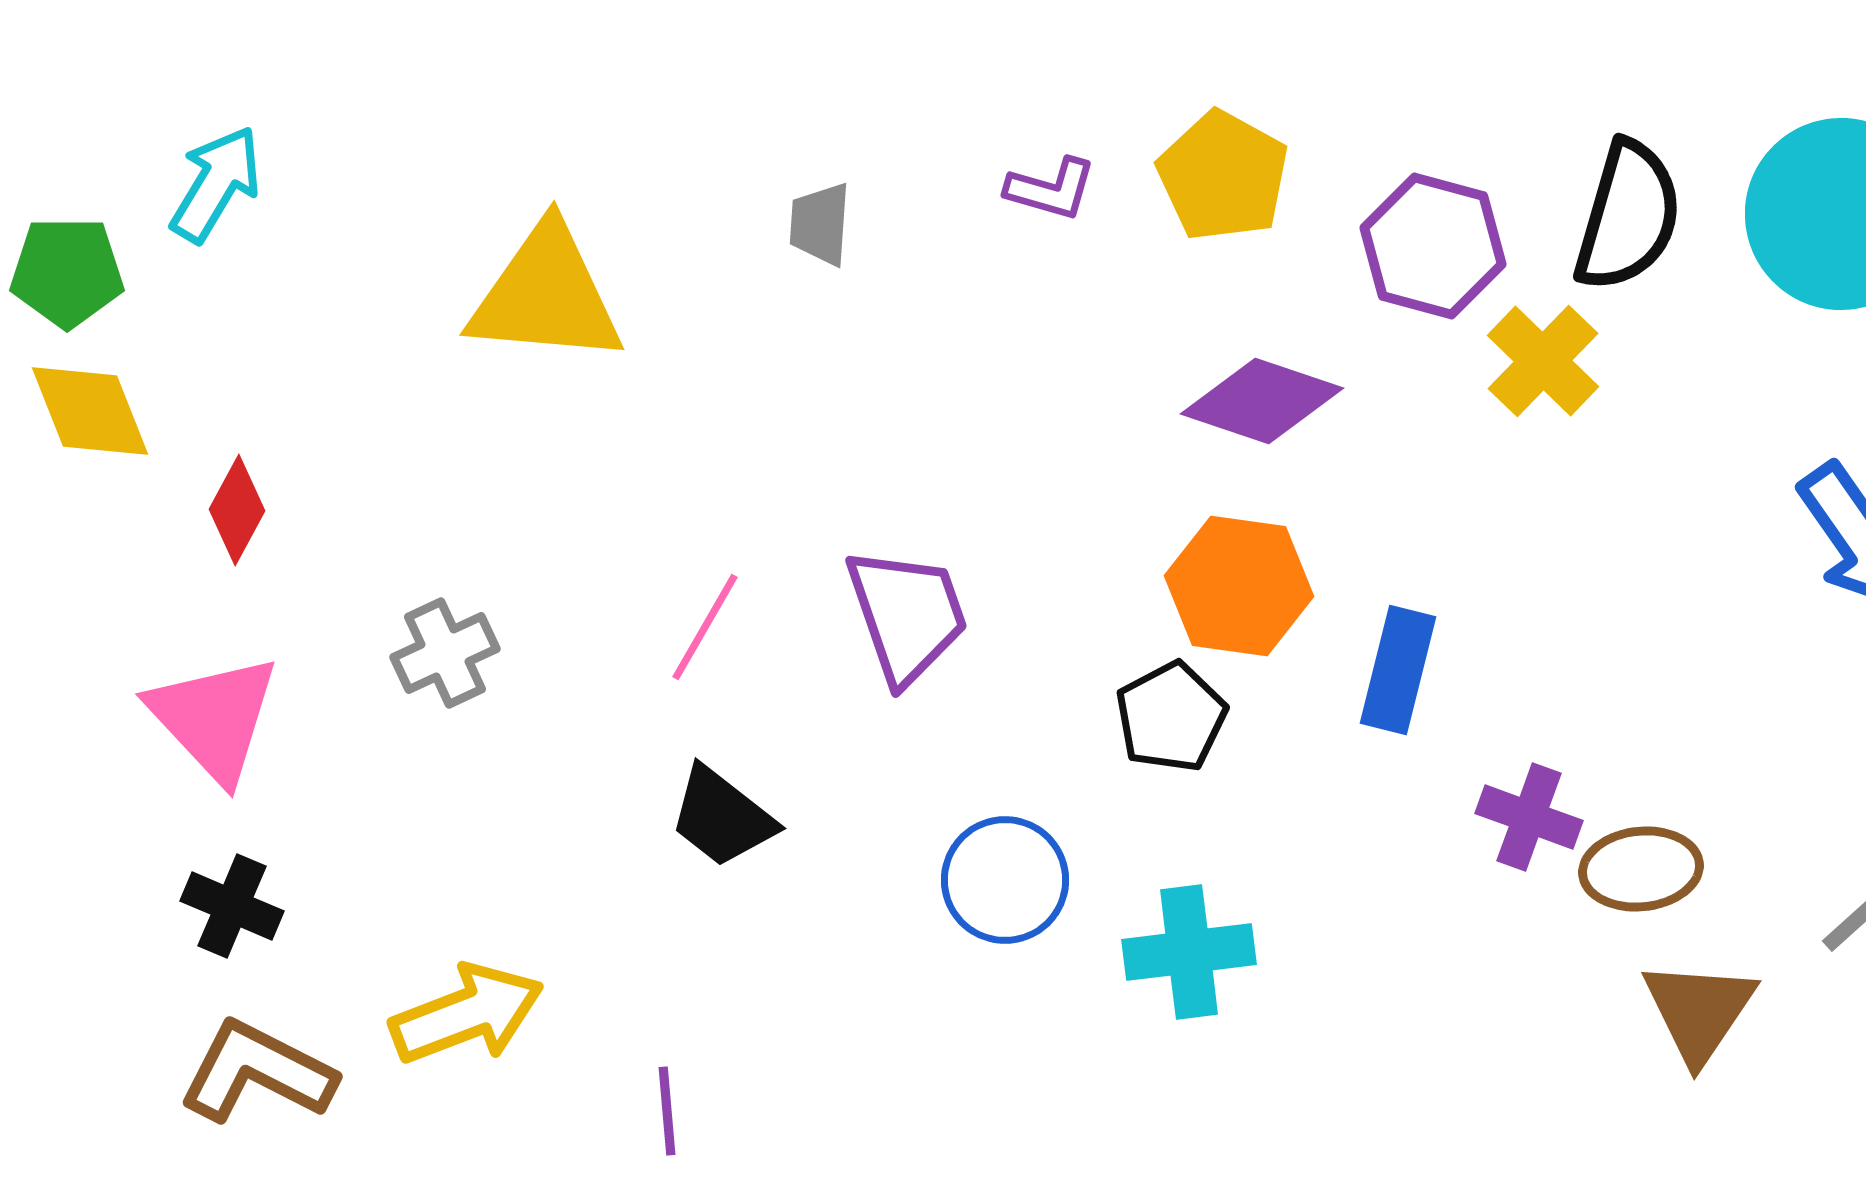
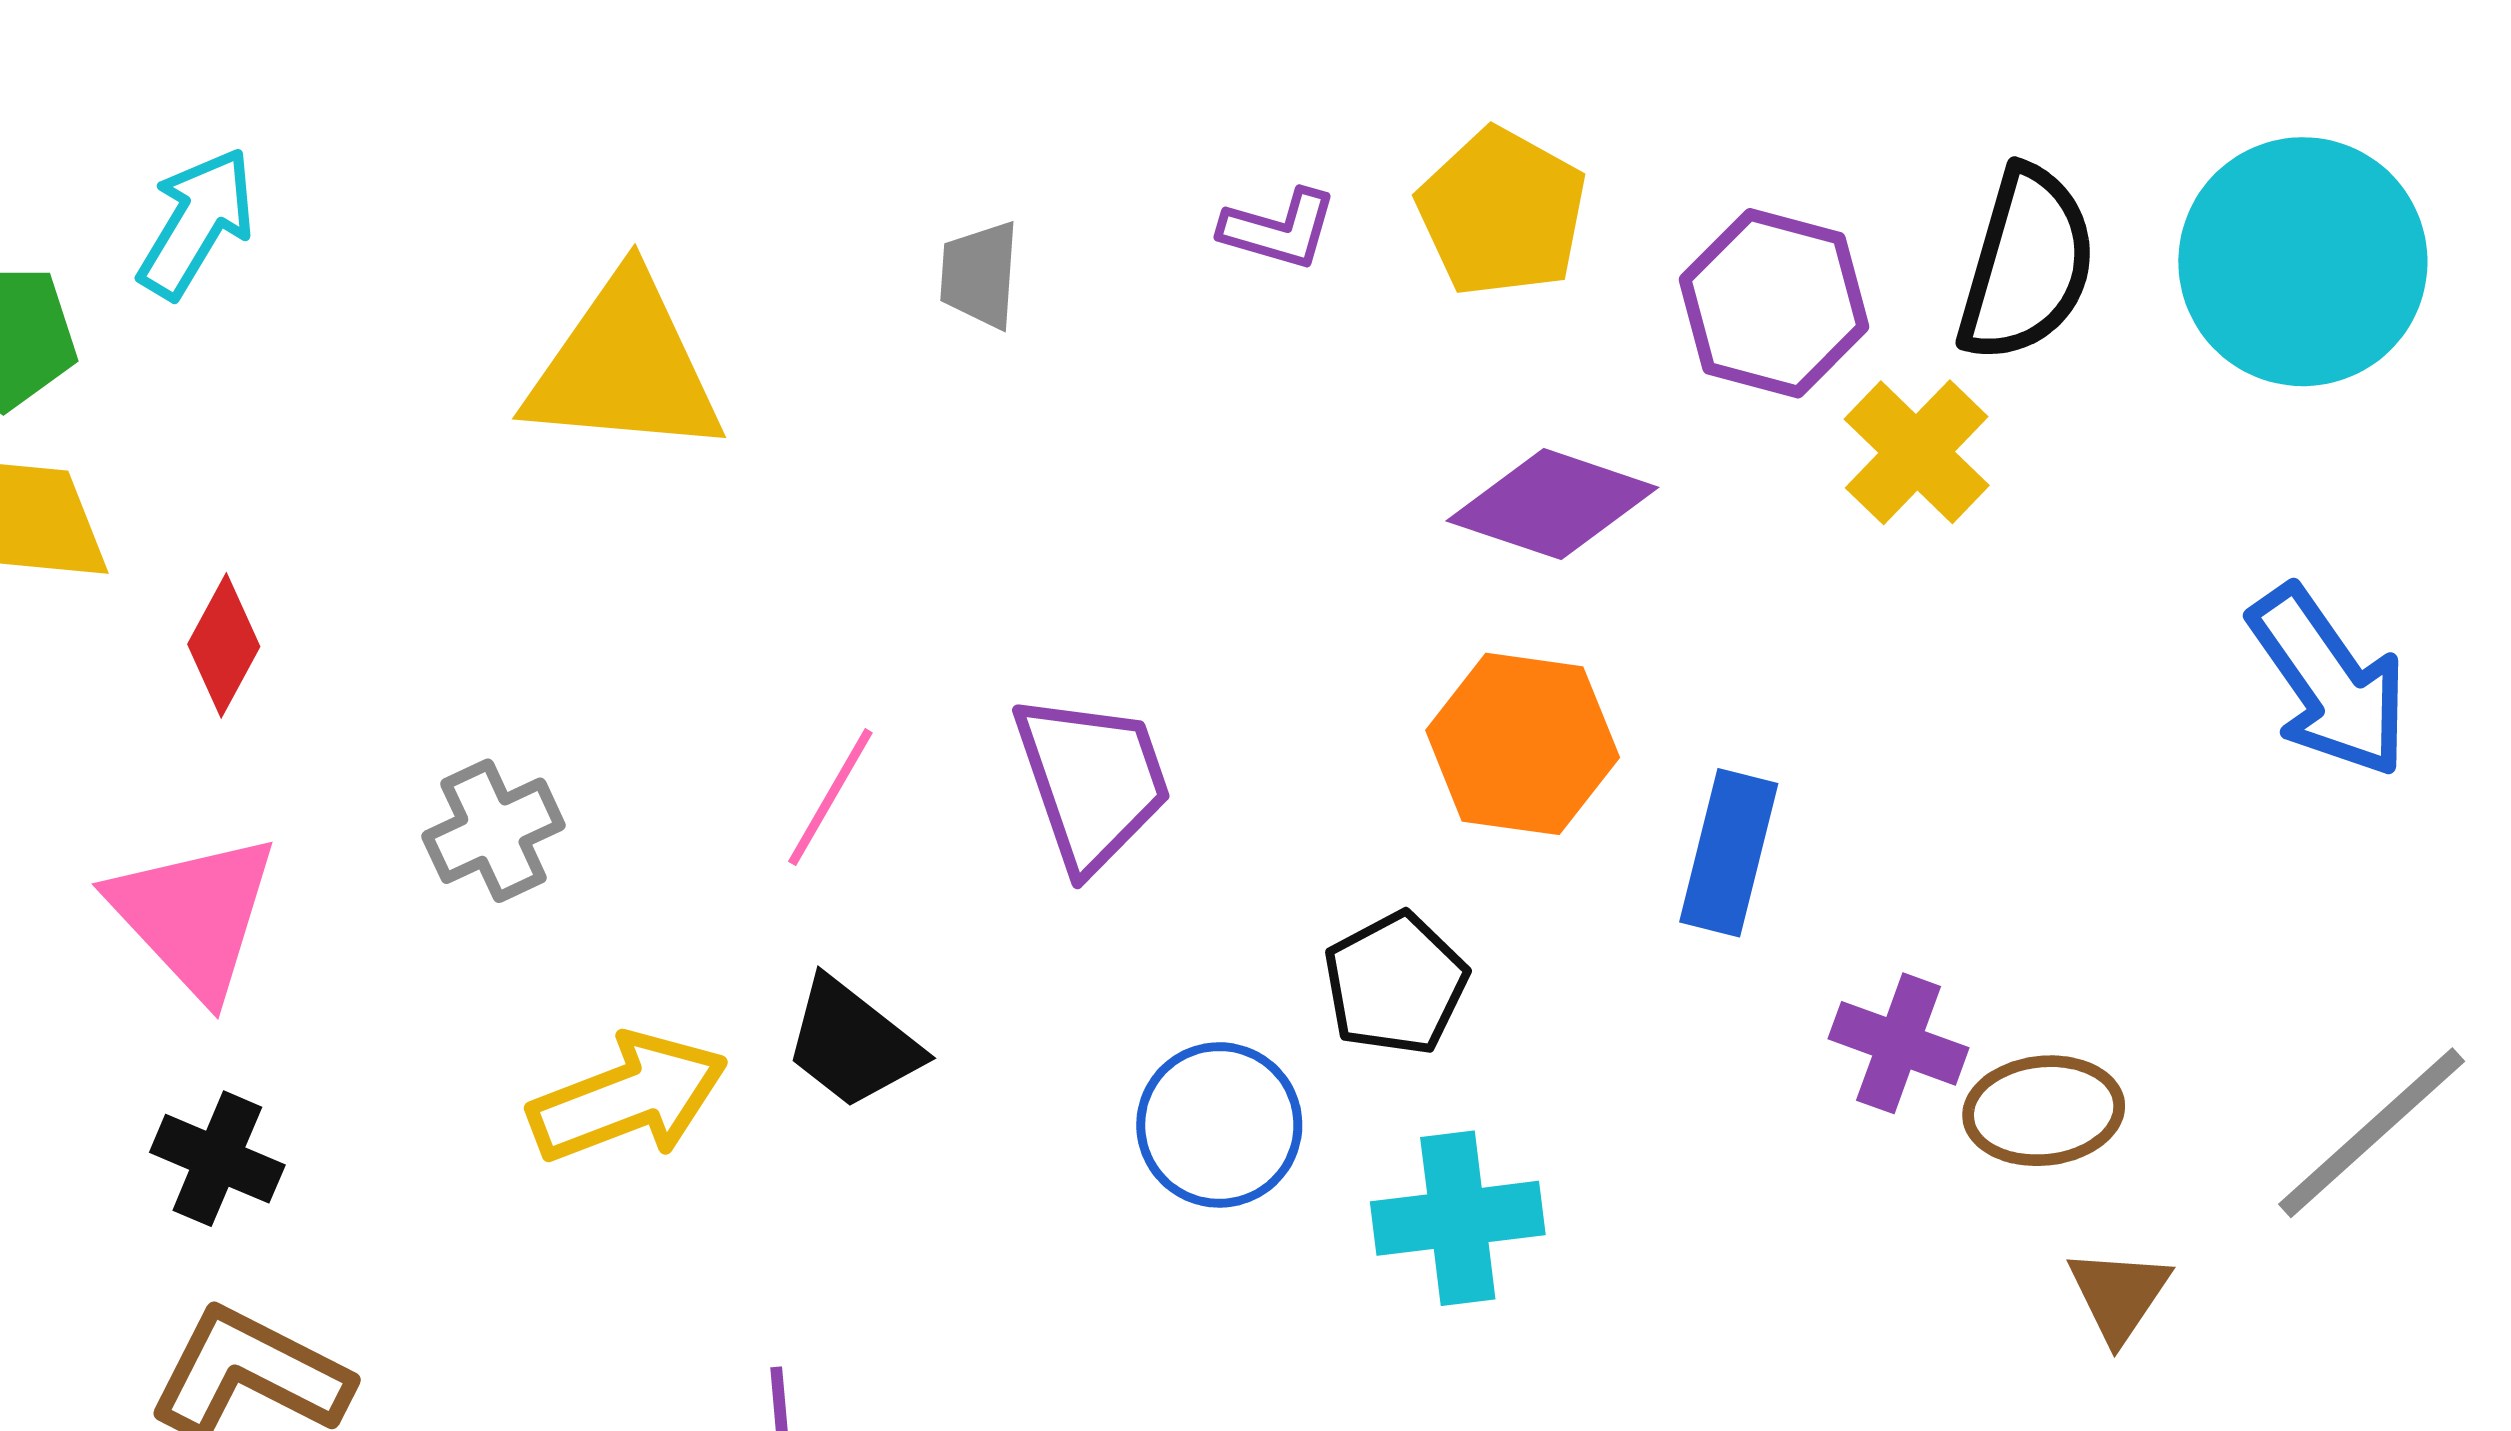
black pentagon: (1171, 717) -> (1396, 984), moved
brown triangle: (1699, 1011) -> (2119, 1295), size x0.7
yellow arrow: (467, 1014) -> (628, 1098), moved

